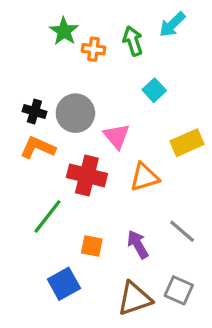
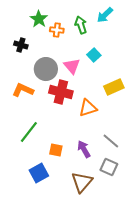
black cross: (34, 112) -> (21, 45), moved
pink triangle: (116, 136) -> (72, 66), moved
red cross: (87, 175) -> (61, 92), moved
gray square: (179, 290) -> (109, 167), moved
brown triangle: (134, 298) -> (82, 182), turned -30

